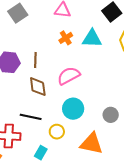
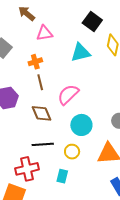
orange cross: (66, 38) -> (35, 62), moved, turned 32
brown line: (35, 60) -> (40, 82), moved

